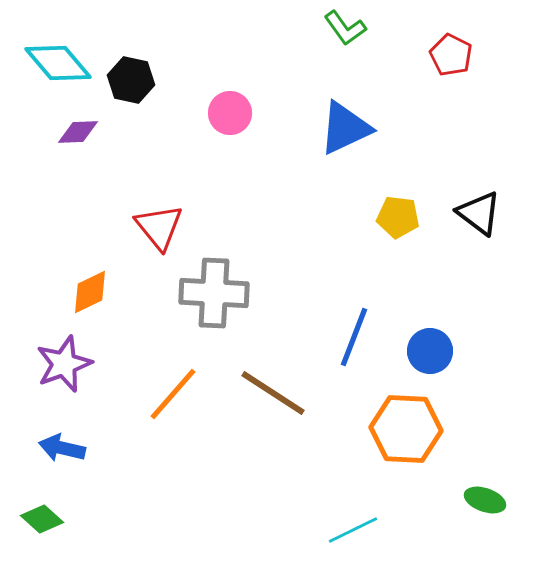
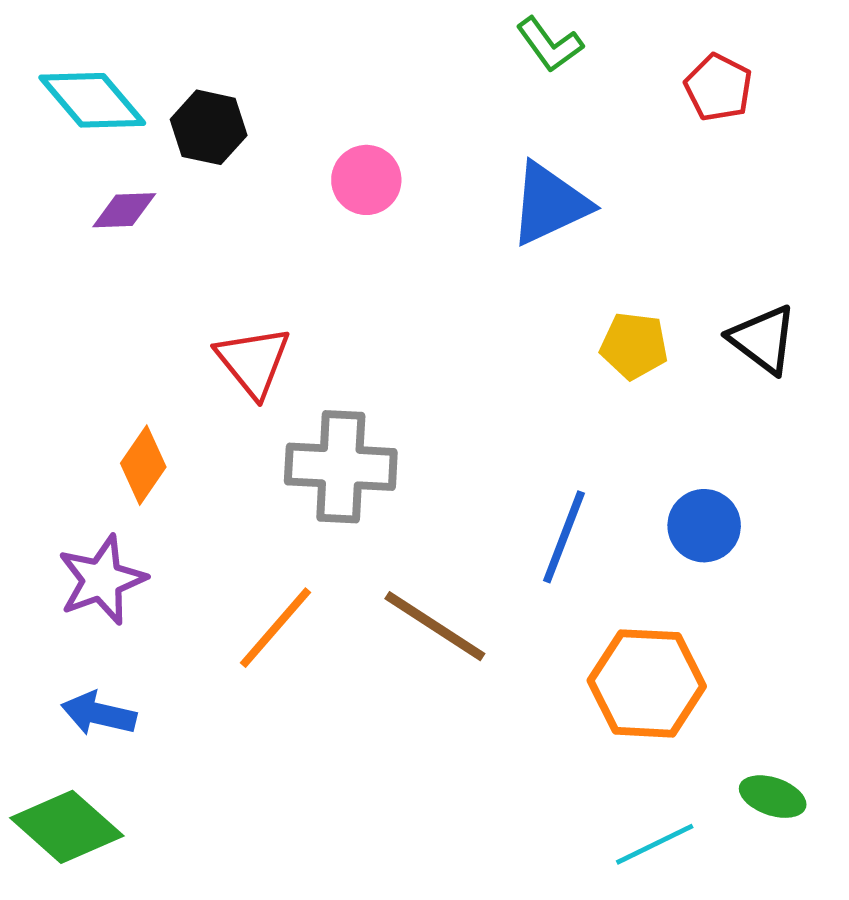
orange diamond: (90, 292) -> (143, 465), turned -30
blue circle: (430, 351) -> (704, 526), moved
green diamond: (42, 519) -> (67, 827), size x1.6
cyan line: (353, 530) -> (655, 844), moved

